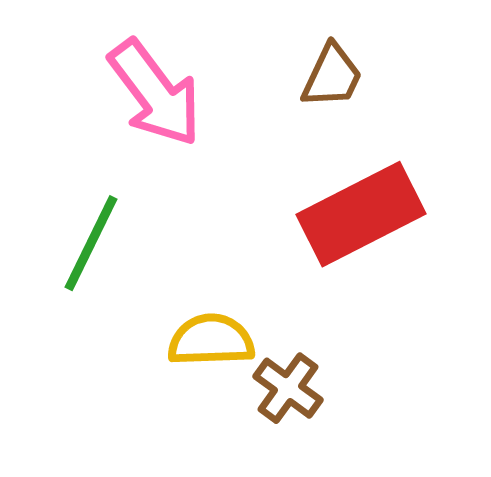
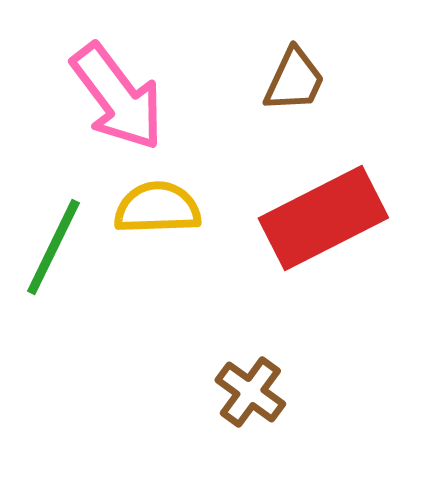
yellow semicircle: (211, 340) -> (157, 208), moved

